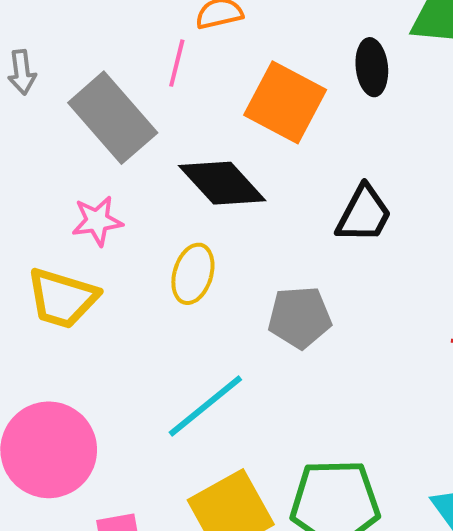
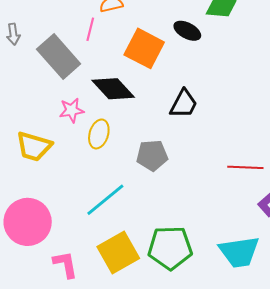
black ellipse: (372, 67) -> (187, 31), turned -56
pink star: (97, 221) -> (72, 110), moved

